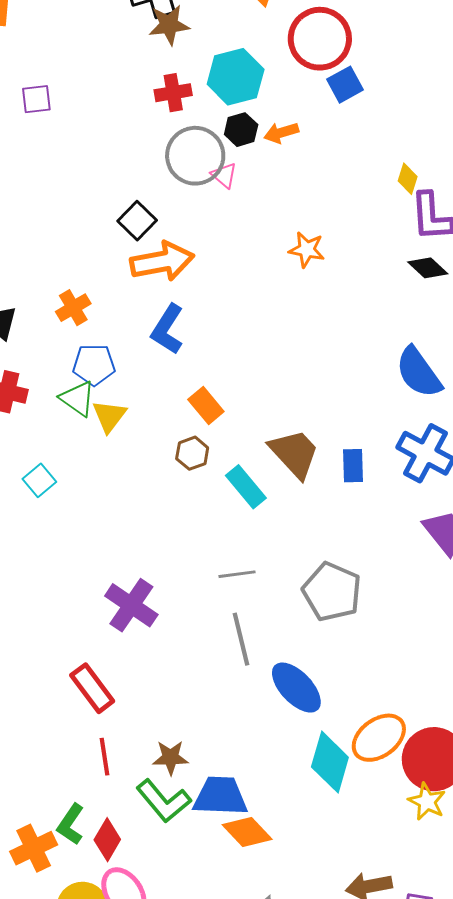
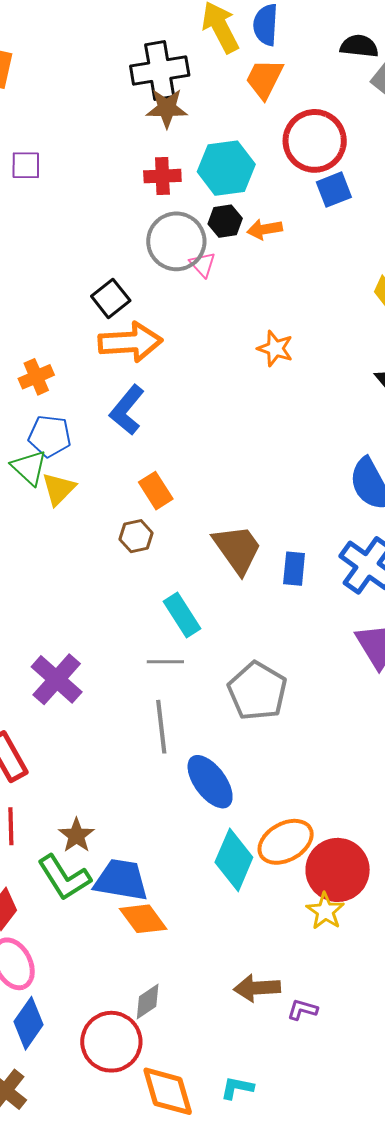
cyan rectangle: (246, 487) -> (182, 615), moved
brown star: (171, 758) -> (76, 835), turned 30

